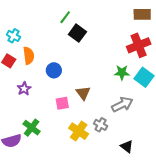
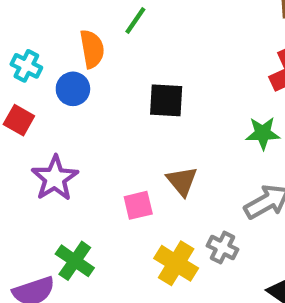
black square: (77, 33) -> (166, 100), moved, turned -30
orange semicircle: (29, 56) -> (92, 49), moved
blue circle: (54, 70) -> (73, 89), moved
purple star: (24, 89) -> (55, 178), size x1.5

